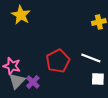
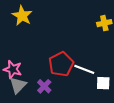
white line: (91, 58) -> (84, 69), moved
purple cross: (33, 82) -> (44, 86), moved

